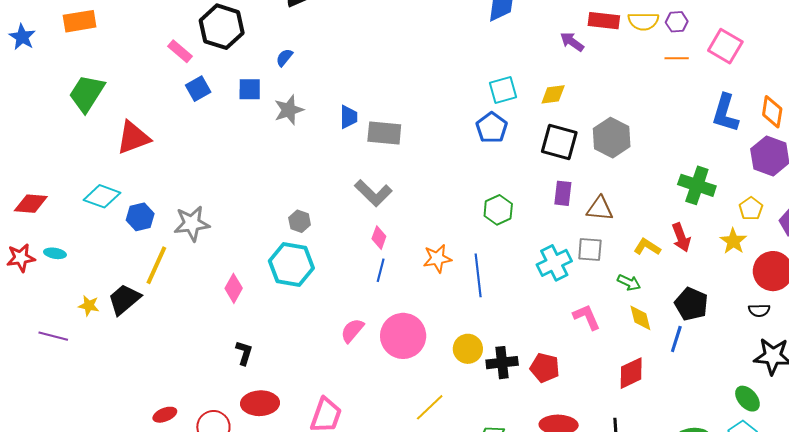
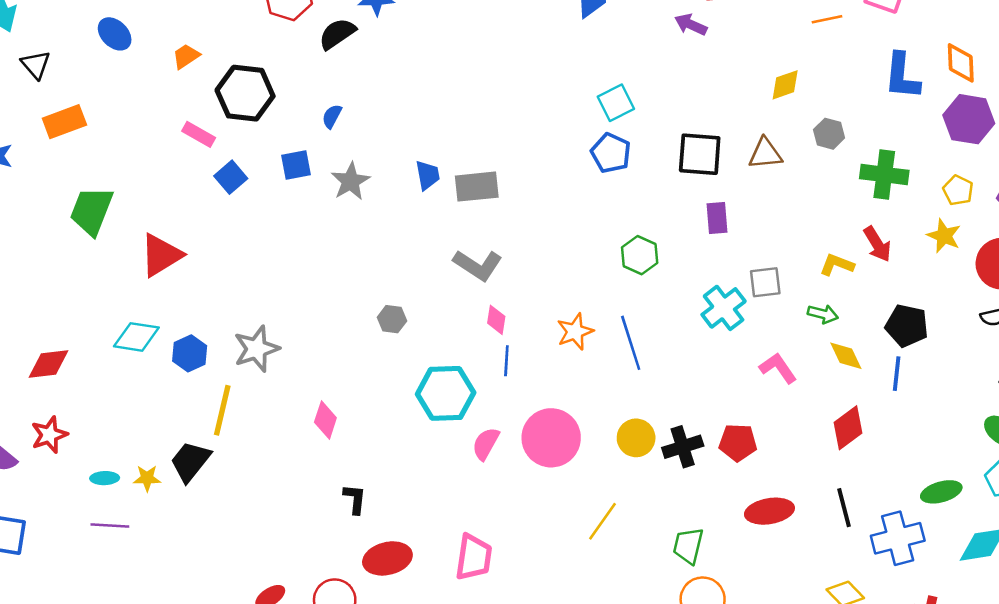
yellow diamond: (553, 94) -> (785, 85), moved
gray hexagon: (612, 138) -> (829, 134), moved, size x0.6
brown triangle: (600, 209) -> (765, 154), moved
cyan ellipse: (55, 253) -> (105, 478), moved
cyan hexagon: (291, 264) -> (446, 393), moved

